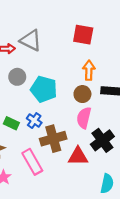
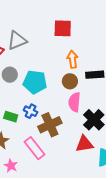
gray triangle: (31, 40) -> (17, 40), turned -40
red triangle: (78, 156) -> (84, 144), moved

